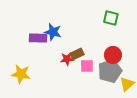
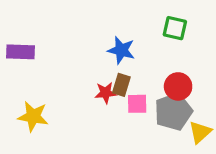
blue star: (53, 32) -> (121, 50), moved
purple rectangle: (38, 38) -> (20, 52), moved
brown rectangle: (77, 54) -> (121, 85), turned -48

